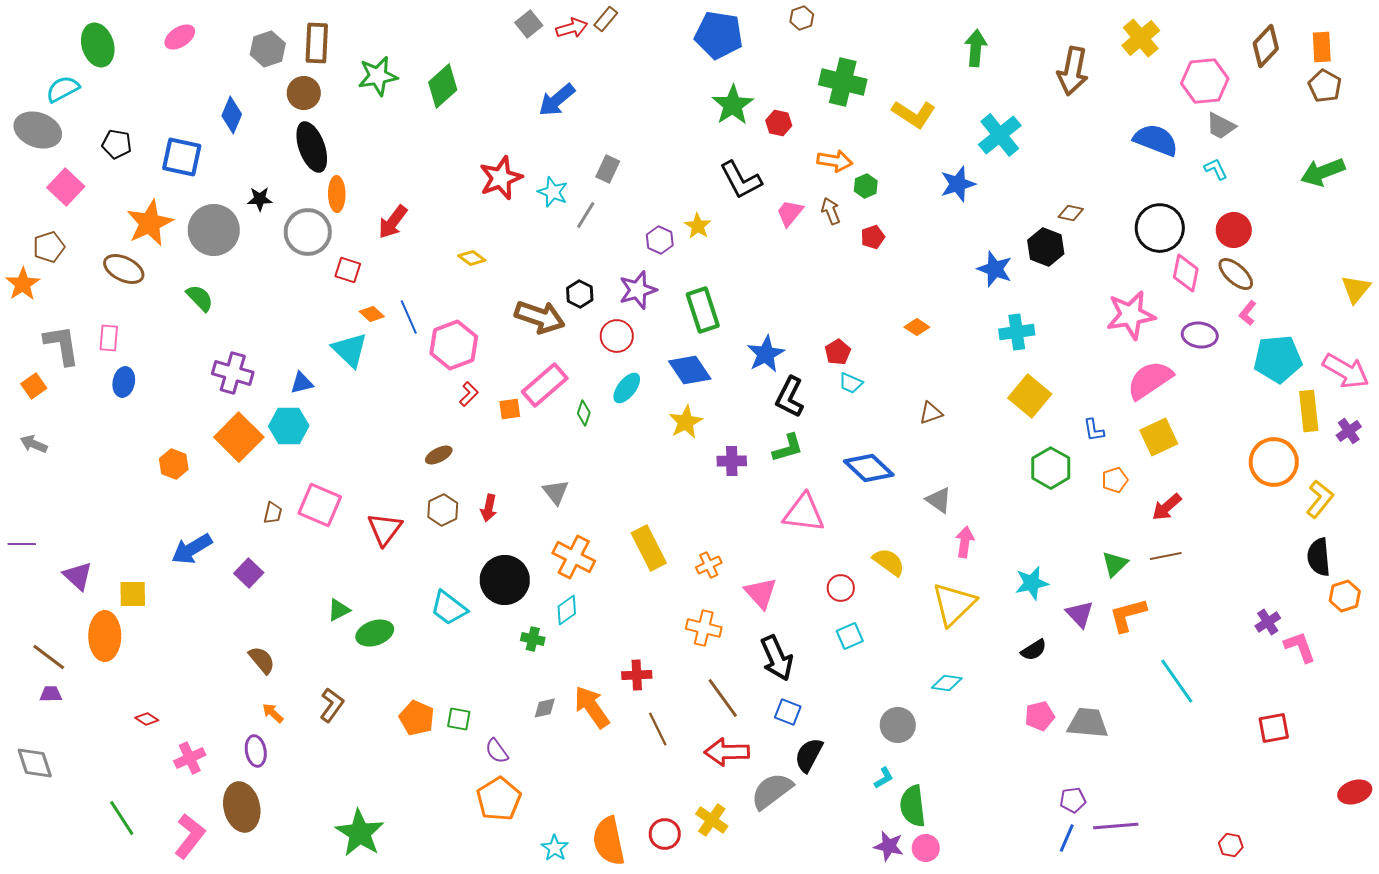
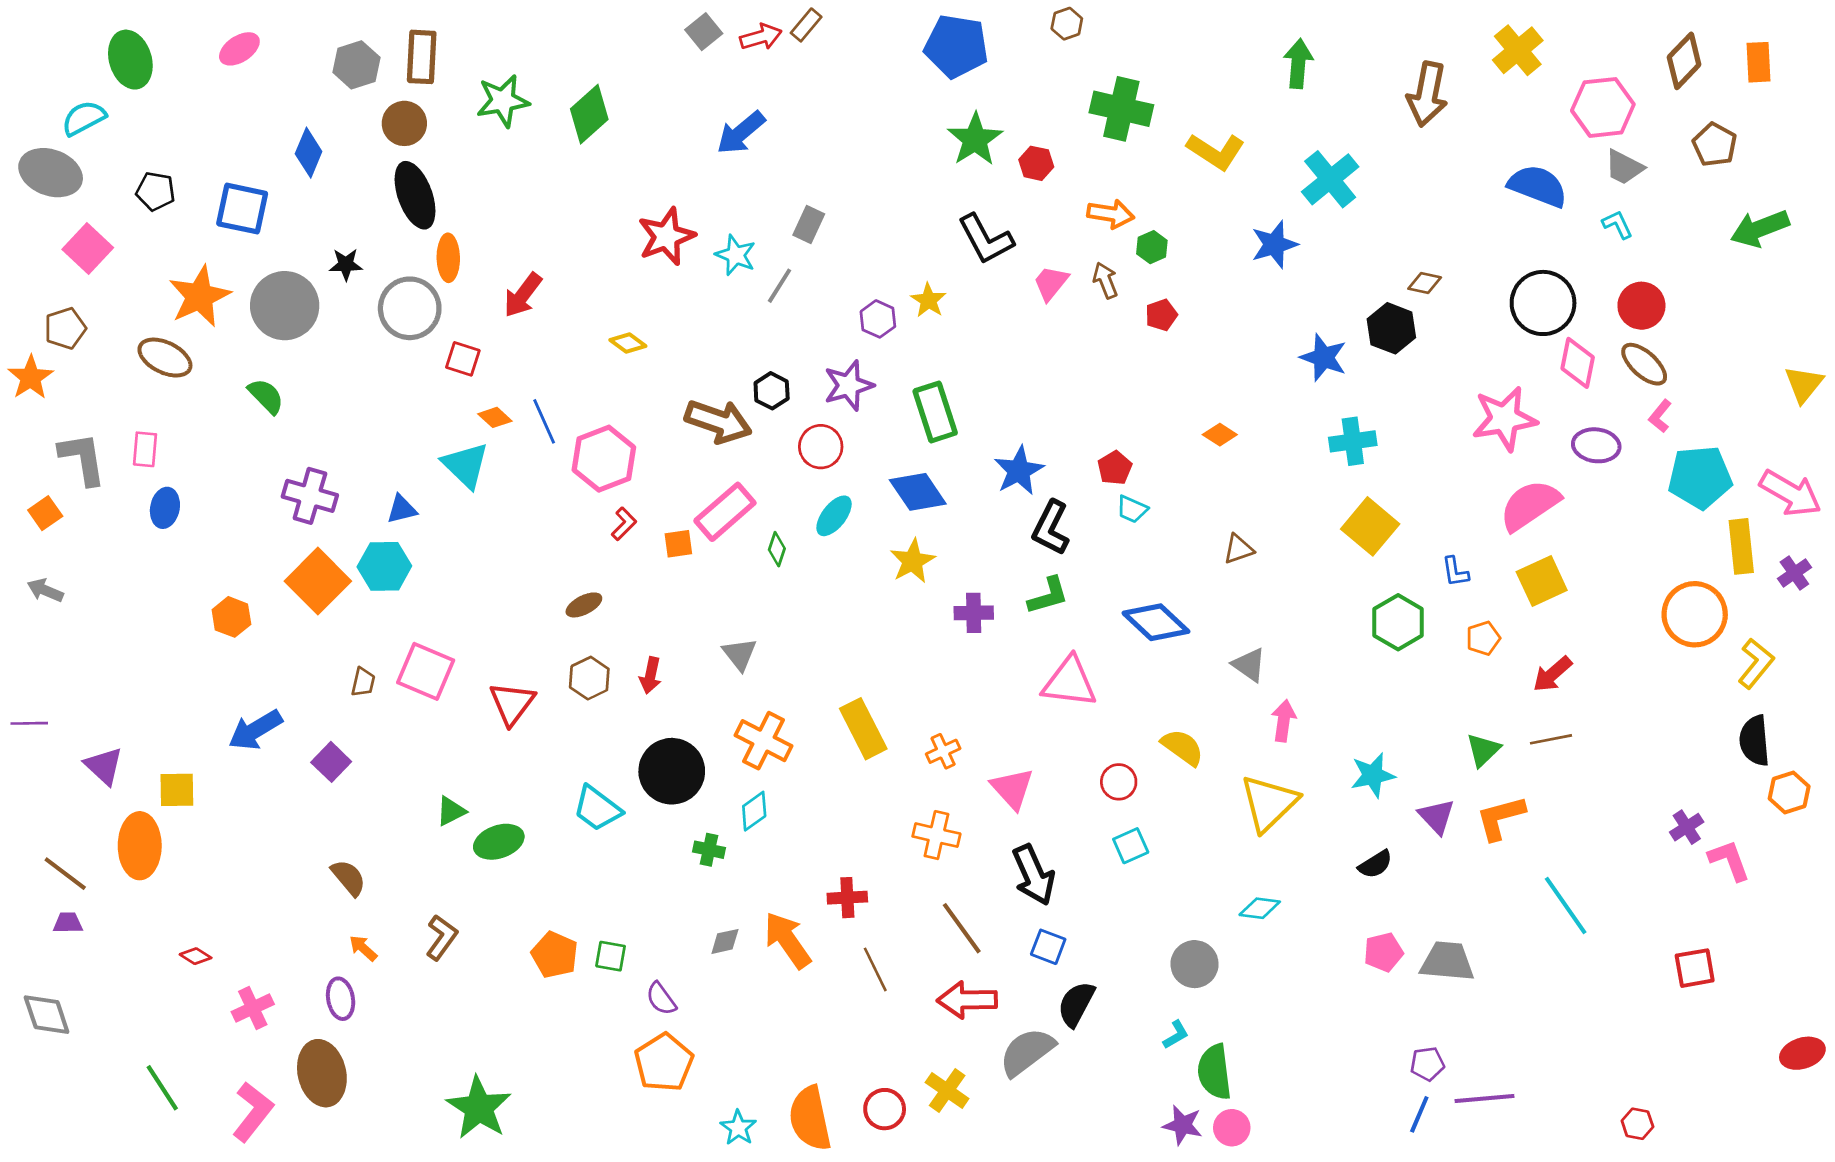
brown pentagon: (1325, 86) -> (1715, 145), moved

